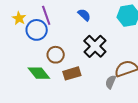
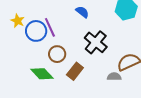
purple line: (46, 15) -> (50, 27), moved
brown rectangle: (72, 73) -> (75, 71), turned -30
gray semicircle: (111, 82) -> (114, 77), turned 72

